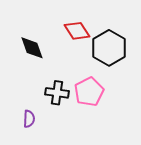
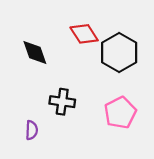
pink pentagon: (89, 92) -> (120, 113), moved

